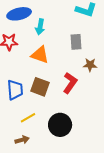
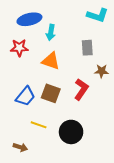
blue trapezoid: (15, 90) -> (25, 96), turned 45
yellow line: (28, 118) -> (39, 125), turned 49
brown arrow: (22, 140) -> (20, 147), moved, turned 32

